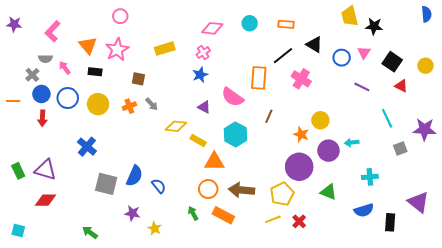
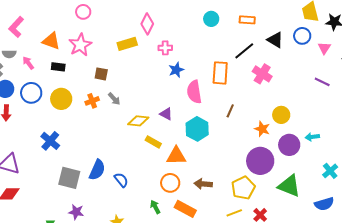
pink diamond: (212, 28) -> (147, 24), moved, turned -70
orange triangle: (88, 45) -> (51, 41), turned -30
pink cross: (203, 53) -> (165, 48), turned 32
blue circle: (342, 58) -> (302, 36), moved
blue star: (200, 75) -> (176, 70), moved
pink semicircle: (232, 97) -> (194, 92), turned 45
purple triangle: (204, 107) -> (166, 114), moved
yellow rectangle: (198, 140) -> (153, 142), moved
cyan cross: (370, 177) -> (330, 171), turned -35
brown arrow: (242, 190) -> (203, 184), size x0.7
green triangle: (328, 192) -> (289, 186), size x1.4
purple star: (132, 213) -> (76, 212), moved

